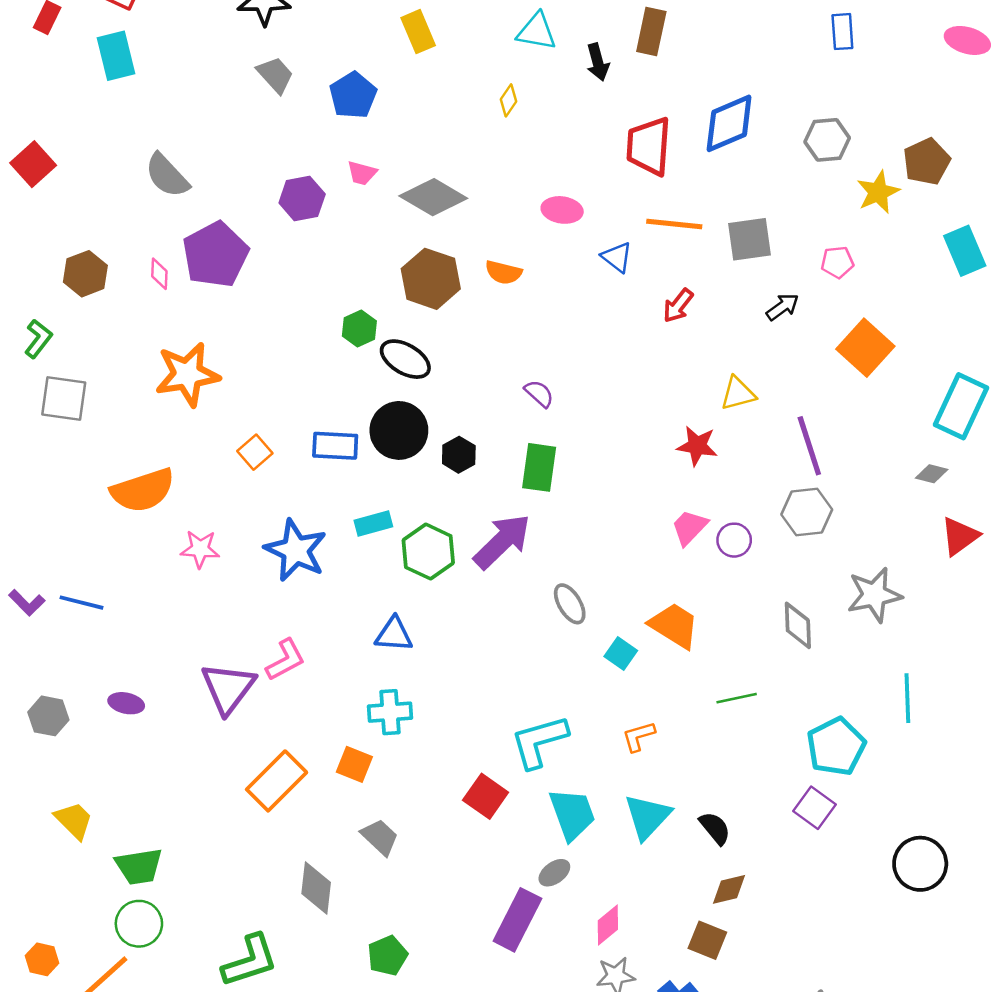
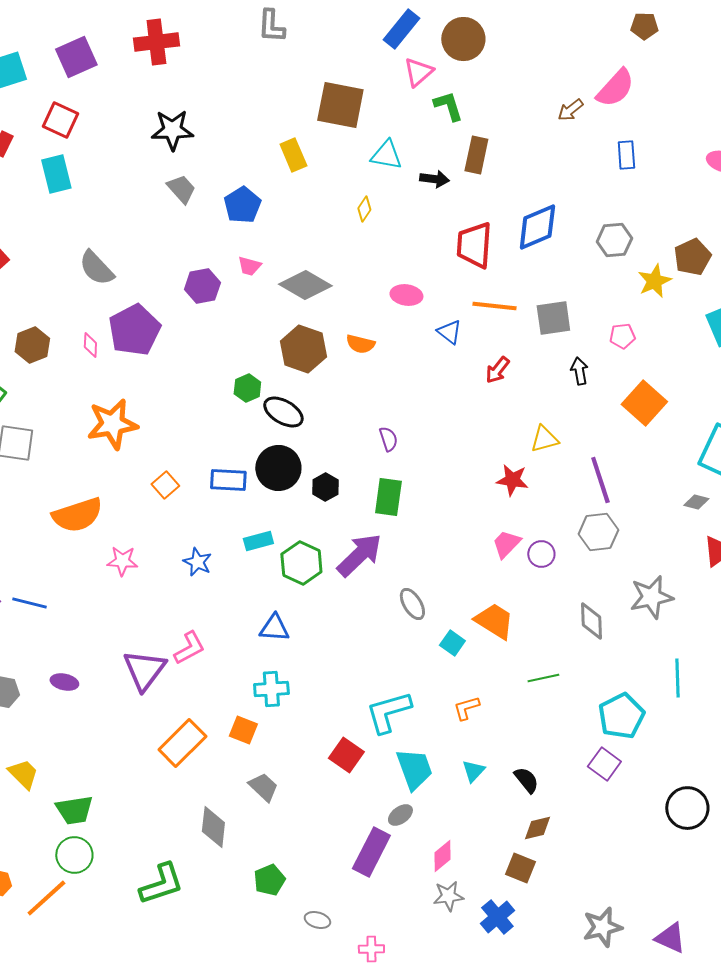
black arrow: (598, 62) -> (434, 179), turned -68
black arrow: (783, 307) -> (579, 371), turned -64
purple semicircle: (539, 394) -> (388, 439), turned 30
blue star: (296, 550) -> (197, 562), size x0.6
cyan triangle: (647, 817) -> (473, 771), size x0.6

